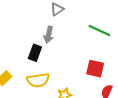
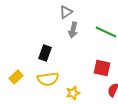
gray arrow: (49, 35) -> (73, 30), moved

